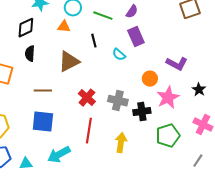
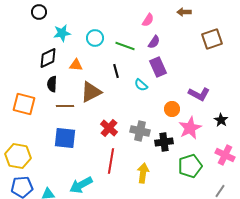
orange triangle: (64, 27) -> (76, 65), moved
brown line: (43, 91) -> (65, 106), moved
blue square: (43, 122) -> (65, 138), moved

